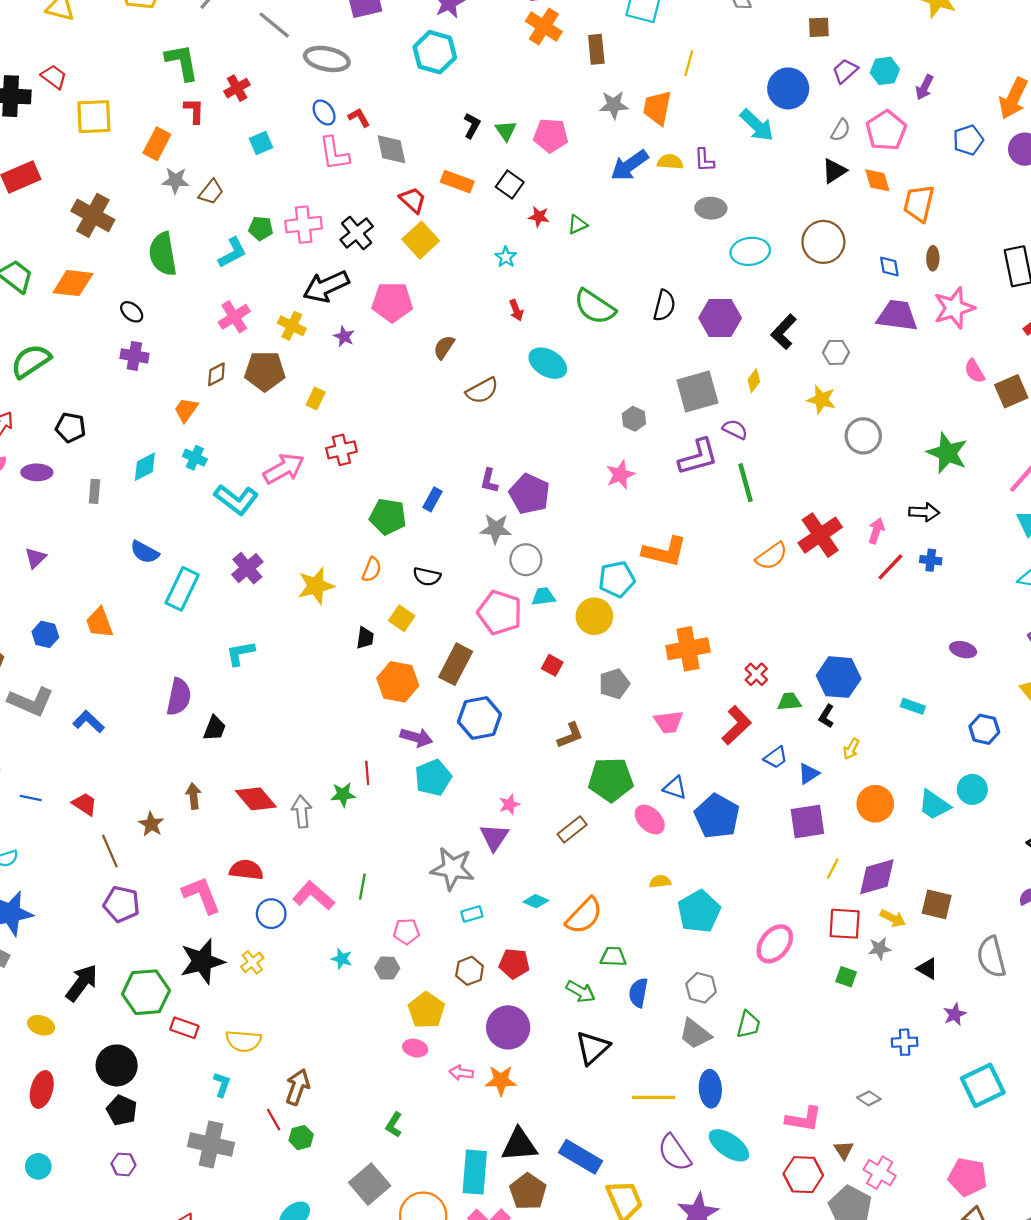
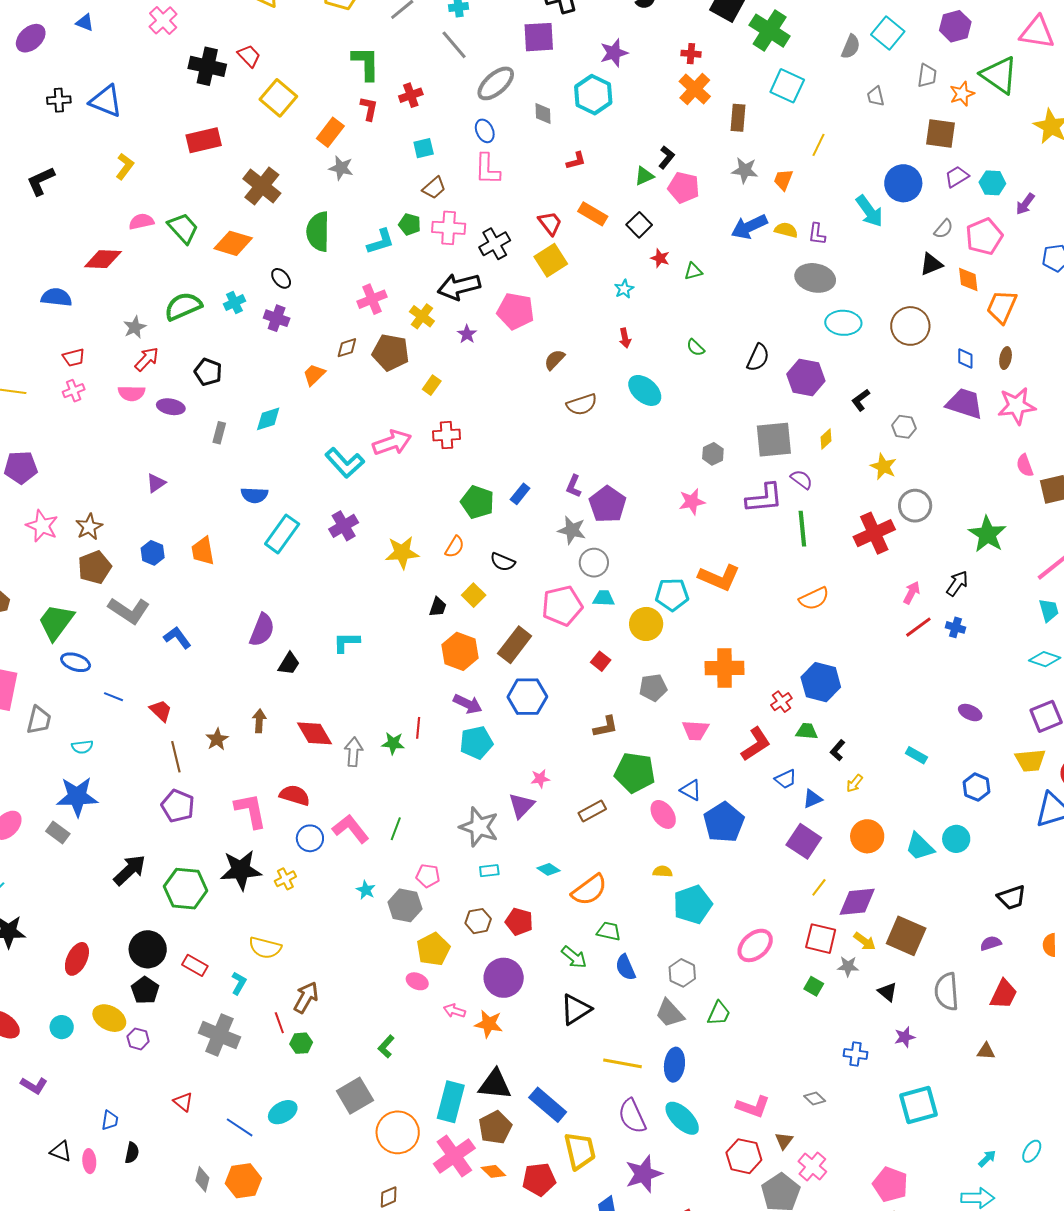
brown square: (819, 27) -> (940, 134), size x1.5
gray ellipse: (327, 59) -> (496, 83), turned -63
orange trapezoid: (657, 108) -> (783, 180), size x0.7
yellow square: (94, 117) -> (278, 98), turned 33
red L-shape: (359, 117) -> (576, 161), moved, turned 95
black L-shape: (472, 126) -> (666, 157), moved
green triangle: (506, 131) -> (644, 176), turned 30
gray diamond: (391, 149) -> (543, 114), moved, size x0.7
brown trapezoid: (211, 192) -> (434, 188), moved
gray ellipse: (711, 208) -> (815, 278), size x1.4
green semicircle: (595, 307) -> (696, 348), size x0.5
black L-shape: (784, 332) -> (861, 400), size x0.7
cyan cross: (195, 458) -> (234, 303), moved, turned 30
black arrow: (924, 512) -> (957, 583), turned -68
red cross: (820, 535) -> (874, 533), moved
blue semicircle: (145, 552) -> (254, 495), turned -36
pink pentagon: (500, 613) -> (562, 606), turned 30
cyan L-shape: (240, 653) -> (346, 642), moved
blue hexagon: (839, 677) -> (821, 682), moved
purple square: (807, 821) -> (804, 841), turned 32
brown square: (937, 904) -> (906, 936), size x1.4
gray hexagon: (387, 968) -> (405, 905), size x1.5
blue semicircle: (638, 993) -> (625, 967), turned -44
yellow ellipse: (41, 1025) -> (109, 1018), moved, size x1.4
red rectangle: (184, 1028) -> (195, 965), moved

